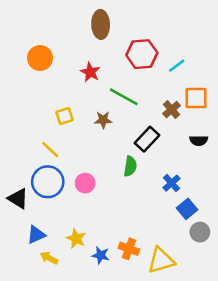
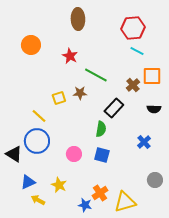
red hexagon: (142, 54) -> (133, 28), moved
cyan line: (177, 66) -> (137, 51), turned 64
yellow square: (64, 116) -> (59, 98), moved
pink circle: (85, 183) -> (74, 154), moved
blue cross: (172, 183) -> (144, 142), moved
blue square: (187, 209) -> (102, 155), moved, turned -35
orange cross: (129, 249) -> (100, 193), turned 35
blue star: (101, 255) -> (85, 205), moved

